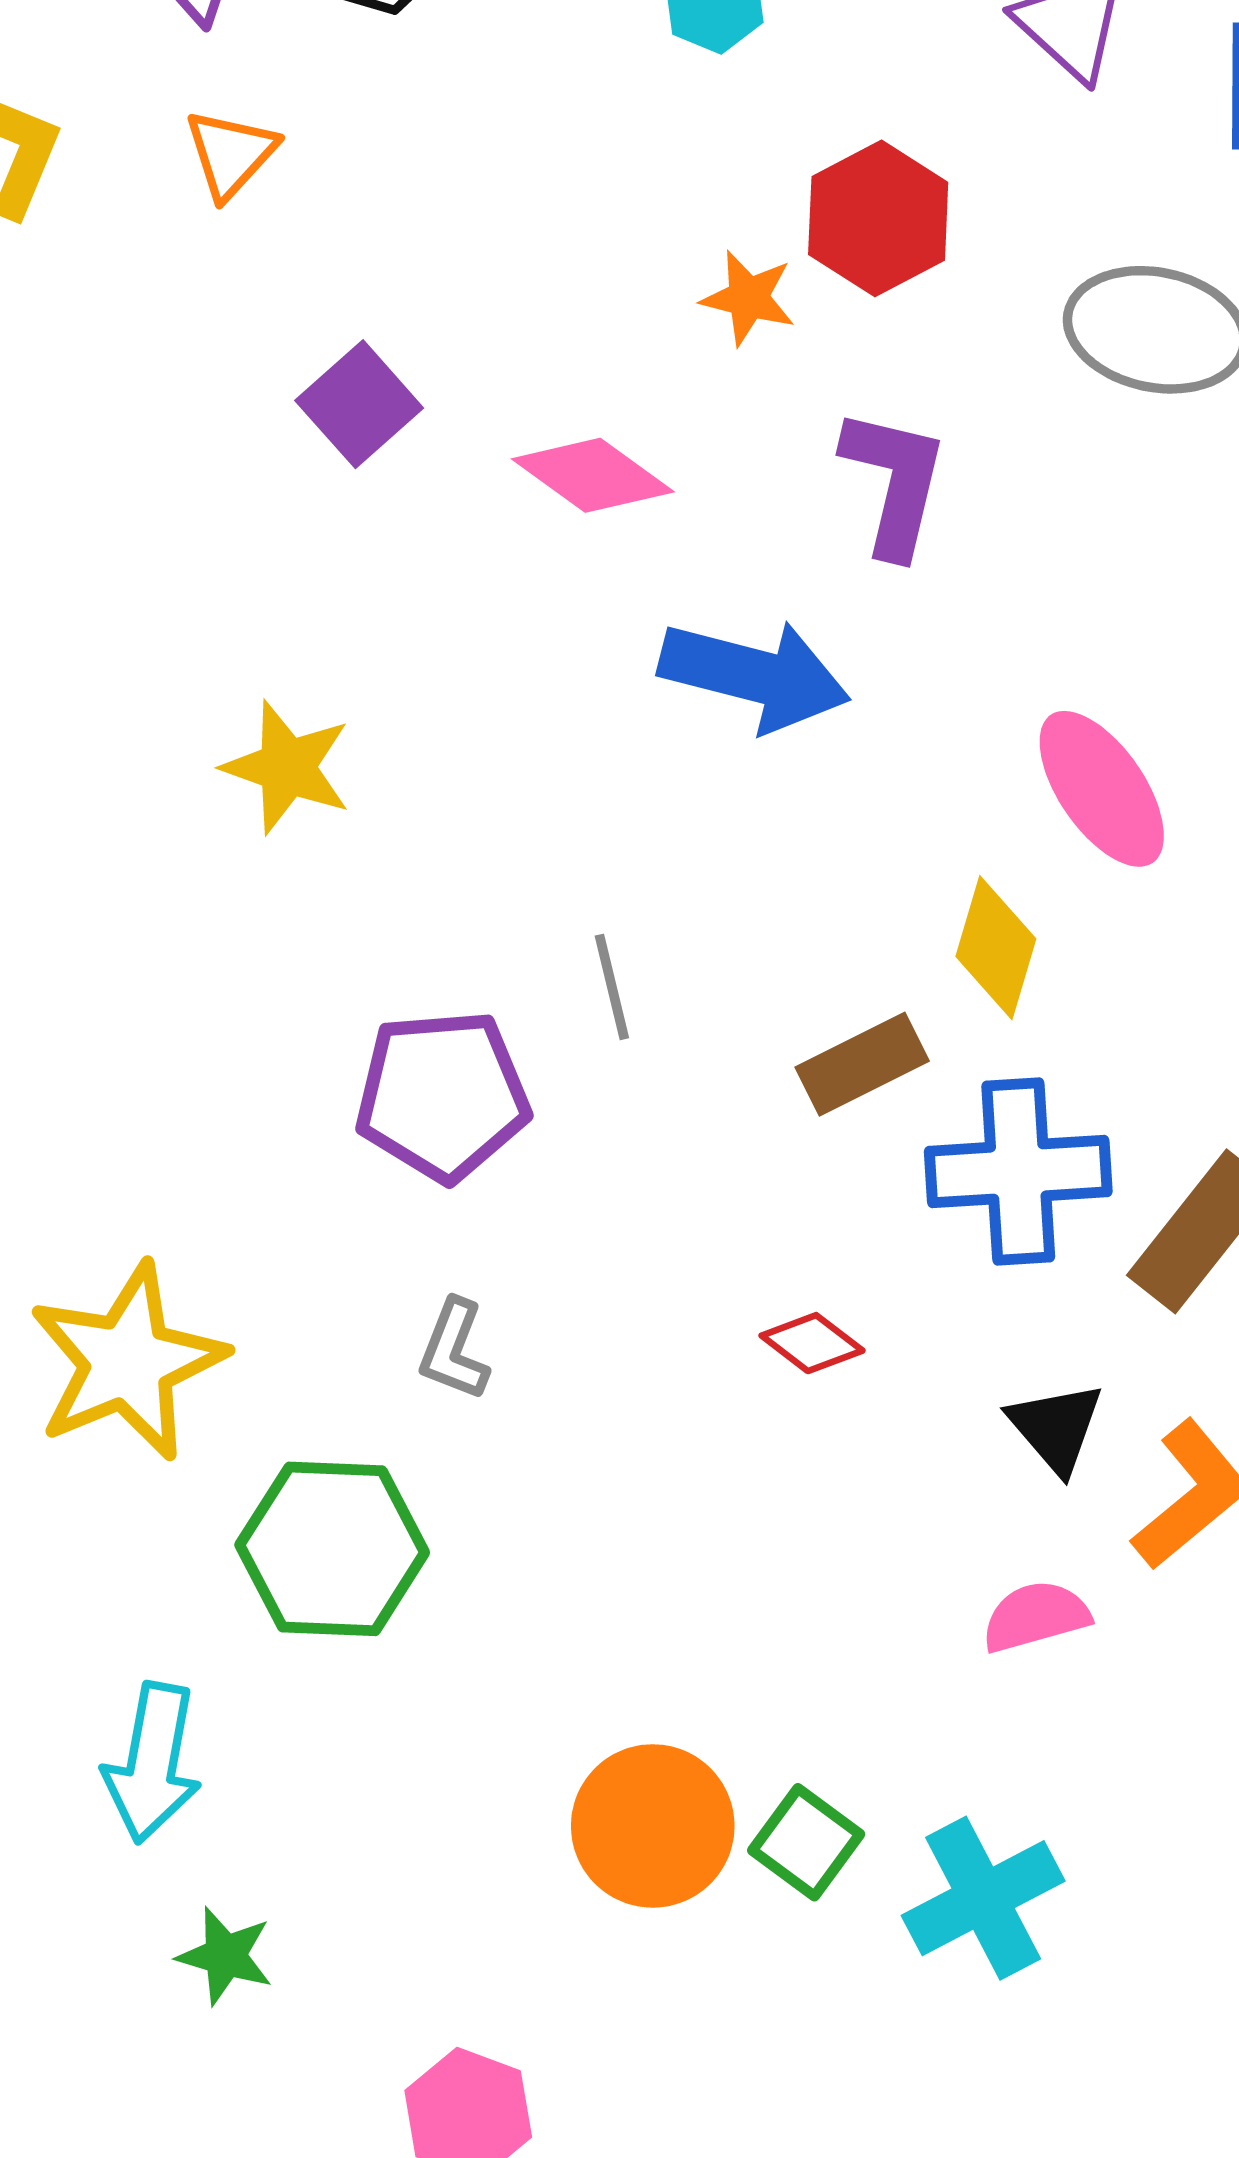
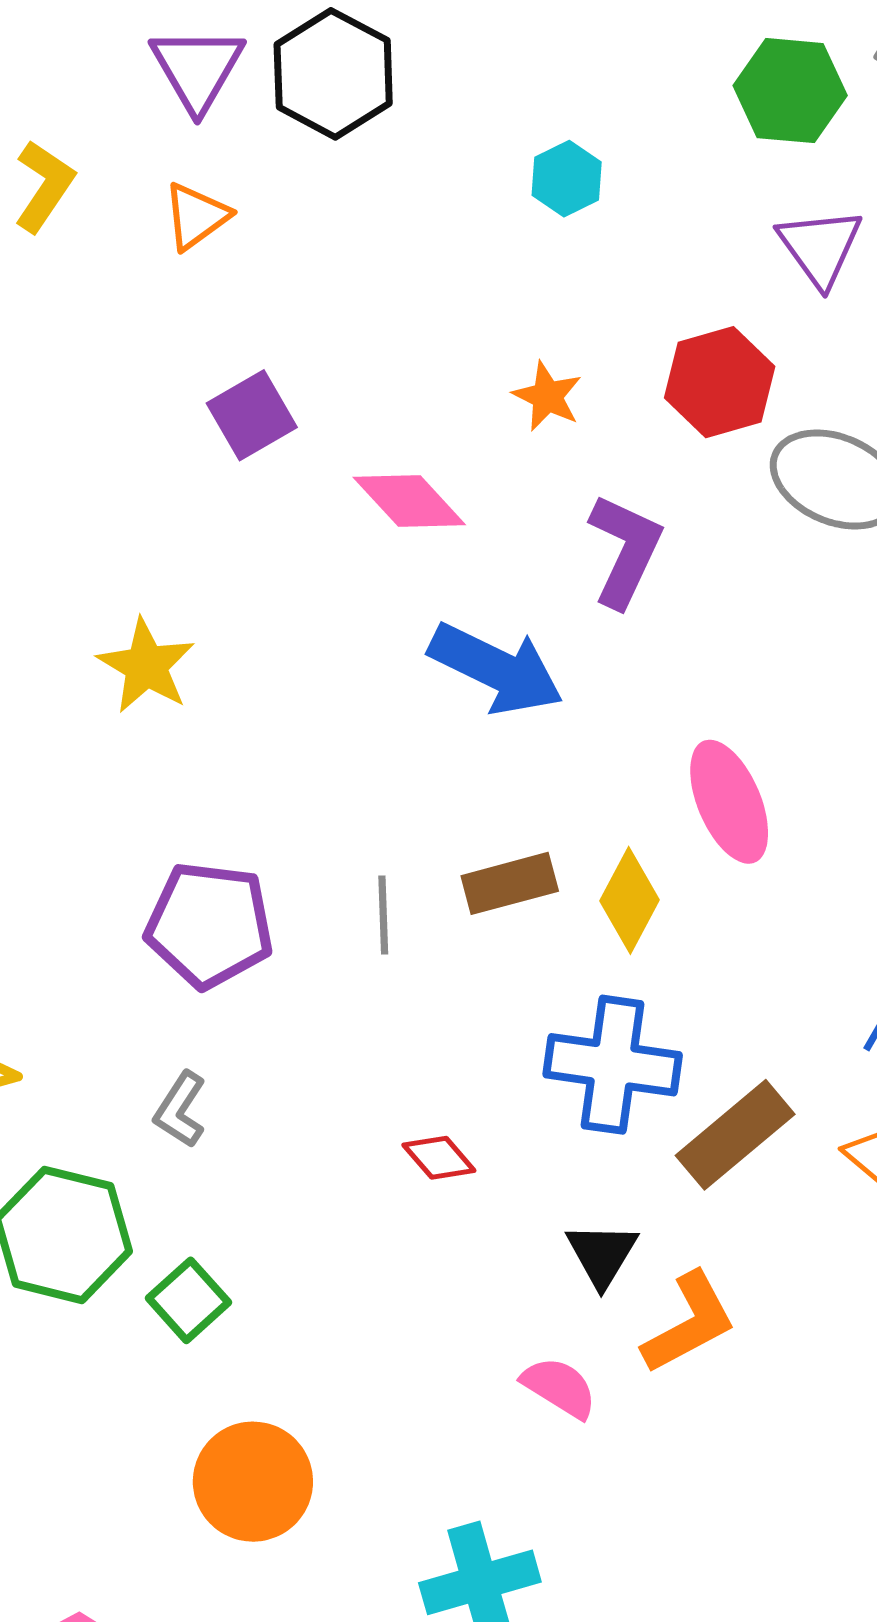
red hexagon: (878, 218) -> (720, 382), moved
gray line: (612, 987) -> (383, 915), moved
brown rectangle: (862, 1064) -> (510, 883), moved
pink semicircle: (1036, 1616) -> (559, 1387), turned 36
green square: (806, 1842) -> (189, 1300), moved

